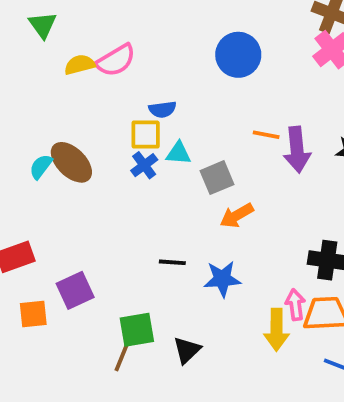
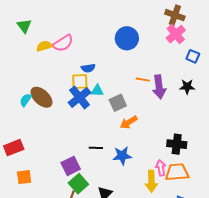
blue cross: (144, 165) -> (80, 97), size x1.6
purple square: (75, 290) -> (71, 166), moved
green square: (137, 330) -> (78, 184), turned -30

